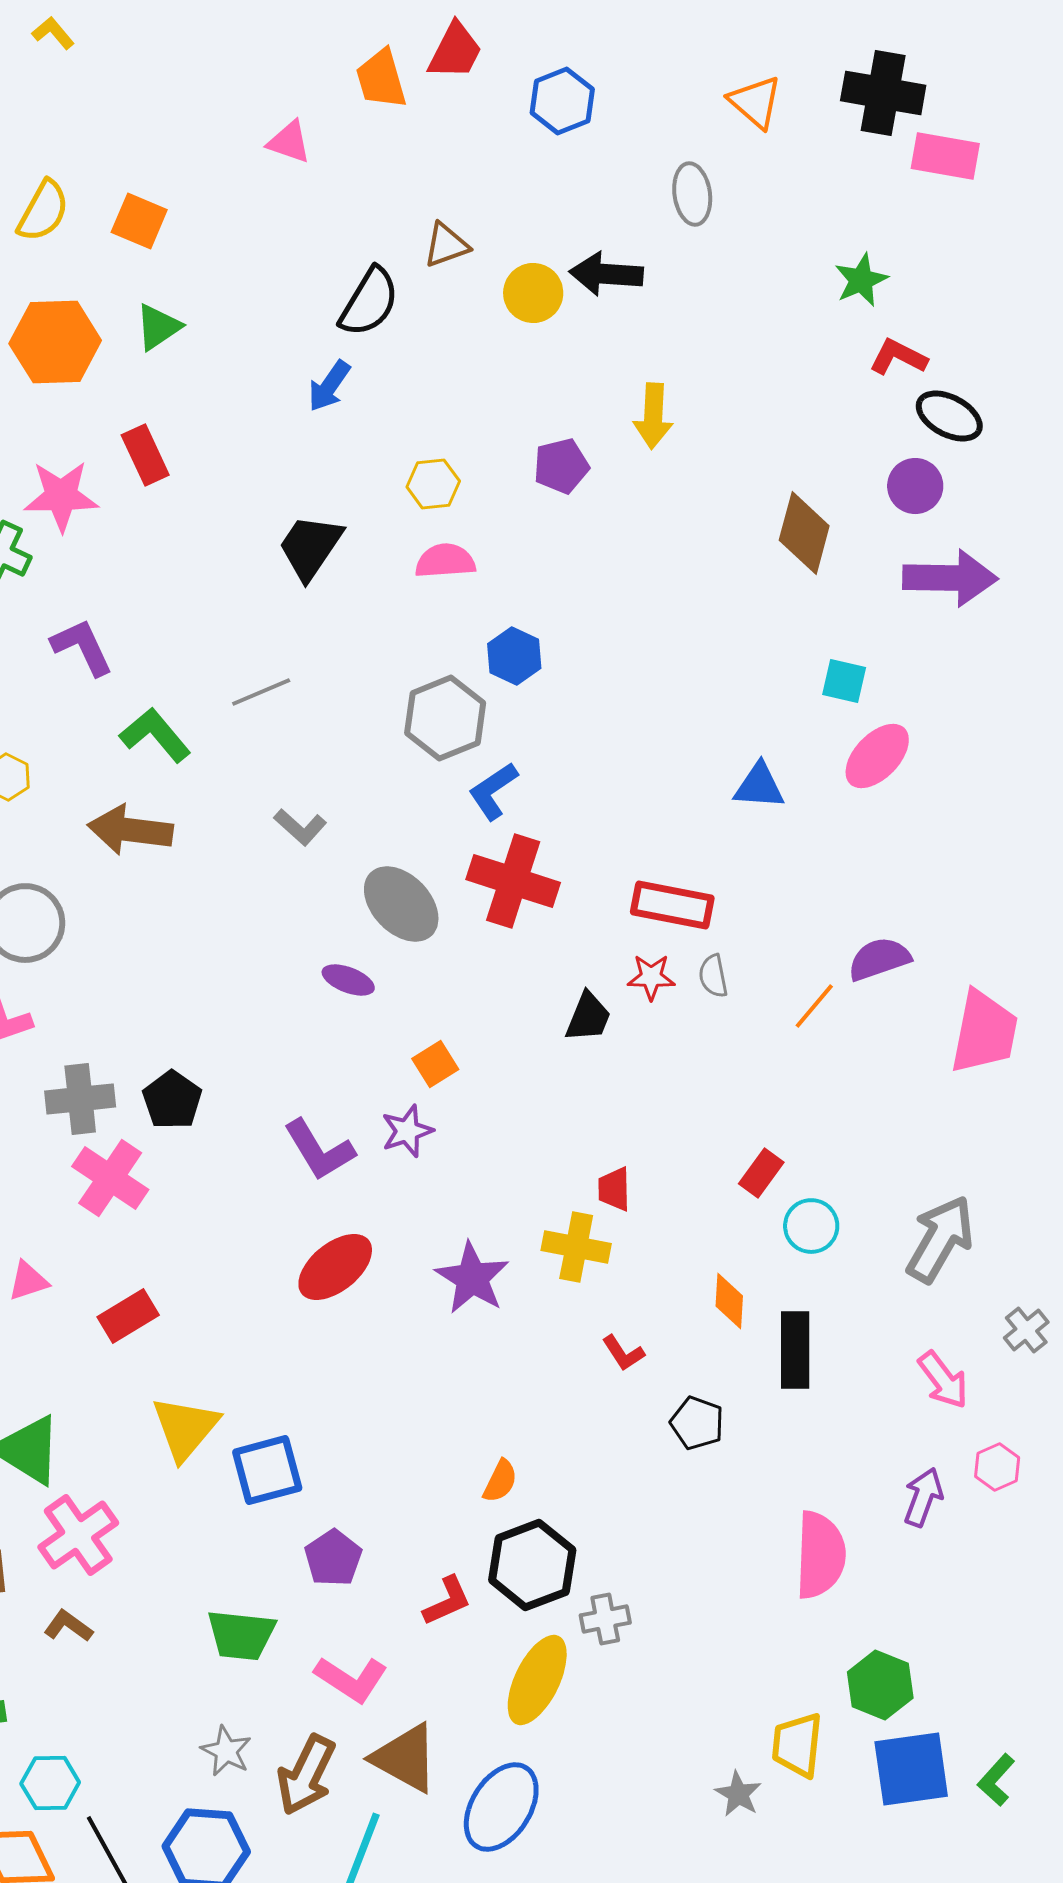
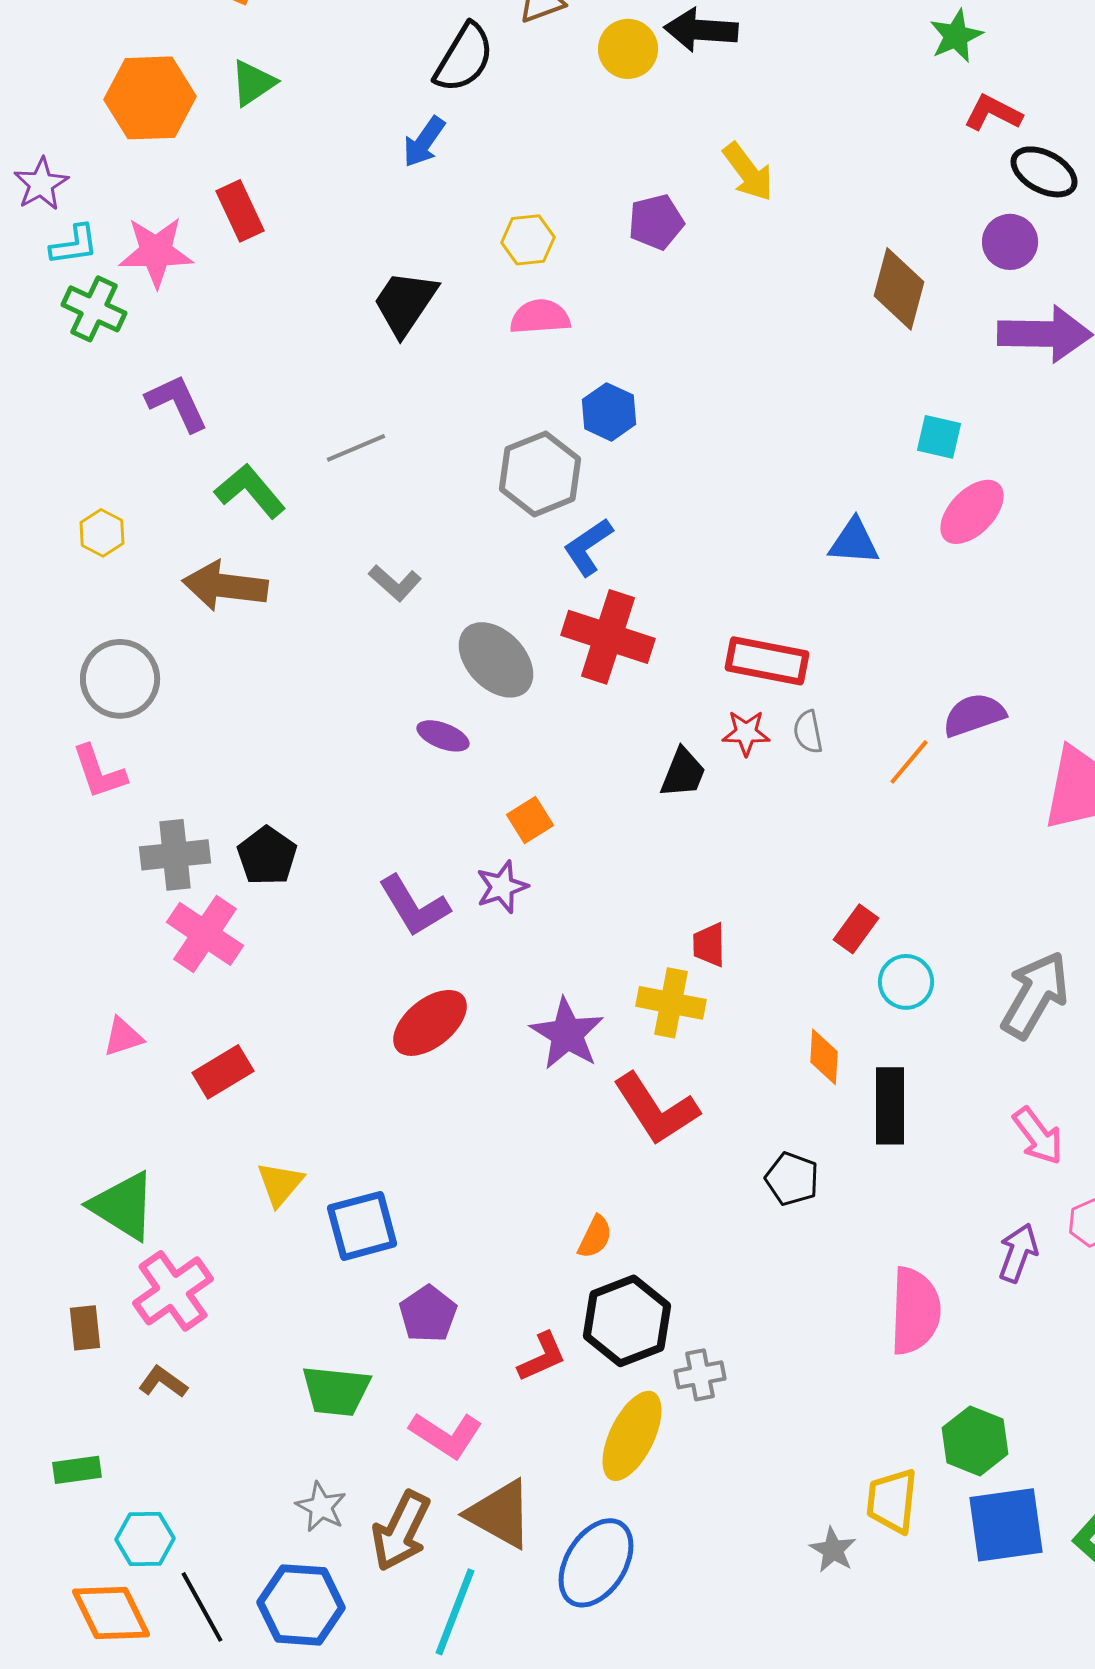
yellow arrow: (653, 416) -> (748, 172), turned -40
red L-shape: (623, 1353) -> (656, 1109), moved, size x2.0
yellow triangle: (185, 1428) -> (280, 1184), size x0.7

